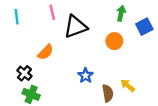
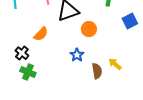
blue square: (144, 27) -> (130, 21), moved
orange circle: (114, 41) -> (89, 29), moved

